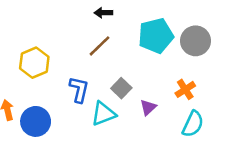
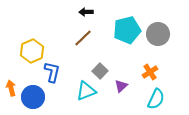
blue L-shape: (79, 89) -> (52, 72), moved

